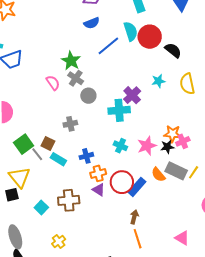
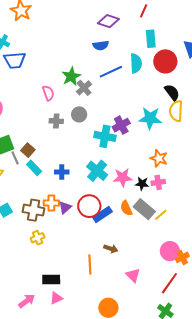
red circle: (150, 37) -> (165, 61), moved
gray cross: (76, 78) -> (84, 88), moved
cyan star: (158, 81) -> (150, 118), size x1.6
yellow semicircle: (187, 84) -> (176, 111), moved
gray cross: (70, 124) -> (56, 121), moved
orange star: (172, 134) -> (159, 158), moved
cyan cross: (120, 146) -> (97, 171), size x1.5
orange cross: (98, 173) -> (51, 203), moved
purple triangle: (99, 190) -> (65, 207), turned 32
brown arrow: (134, 217) -> (111, 249), moved, turned 80
yellow cross: (59, 241) -> (38, 238), moved

